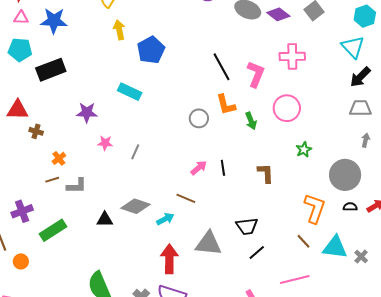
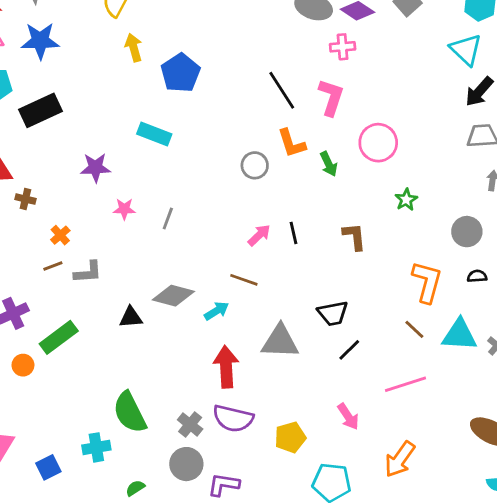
pink cross: (292, 56) -> (343, 47), moved, size x0.7
gray circle: (345, 175) -> (467, 232), size x0.7
orange circle: (21, 261) -> (23, 365), moved

